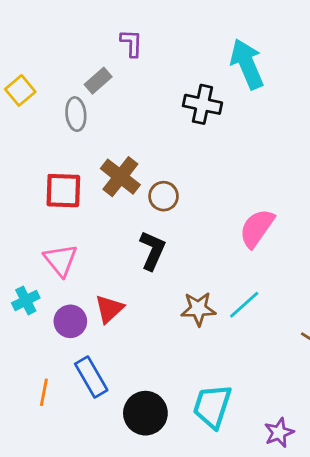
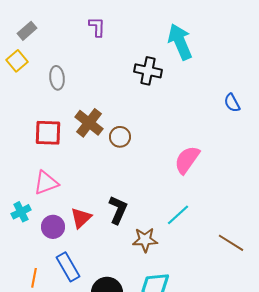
gray rectangle: (98, 81) -> (27, 31), moved
black L-shape: (152, 250) -> (118, 210), moved
pink triangle: (61, 260) -> (46, 183), turned 48
brown star: (198, 309) -> (145, 240), moved

